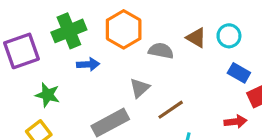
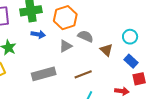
brown triangle: (196, 38) -> (106, 50), moved
gray triangle: (140, 88) -> (66, 46), moved

